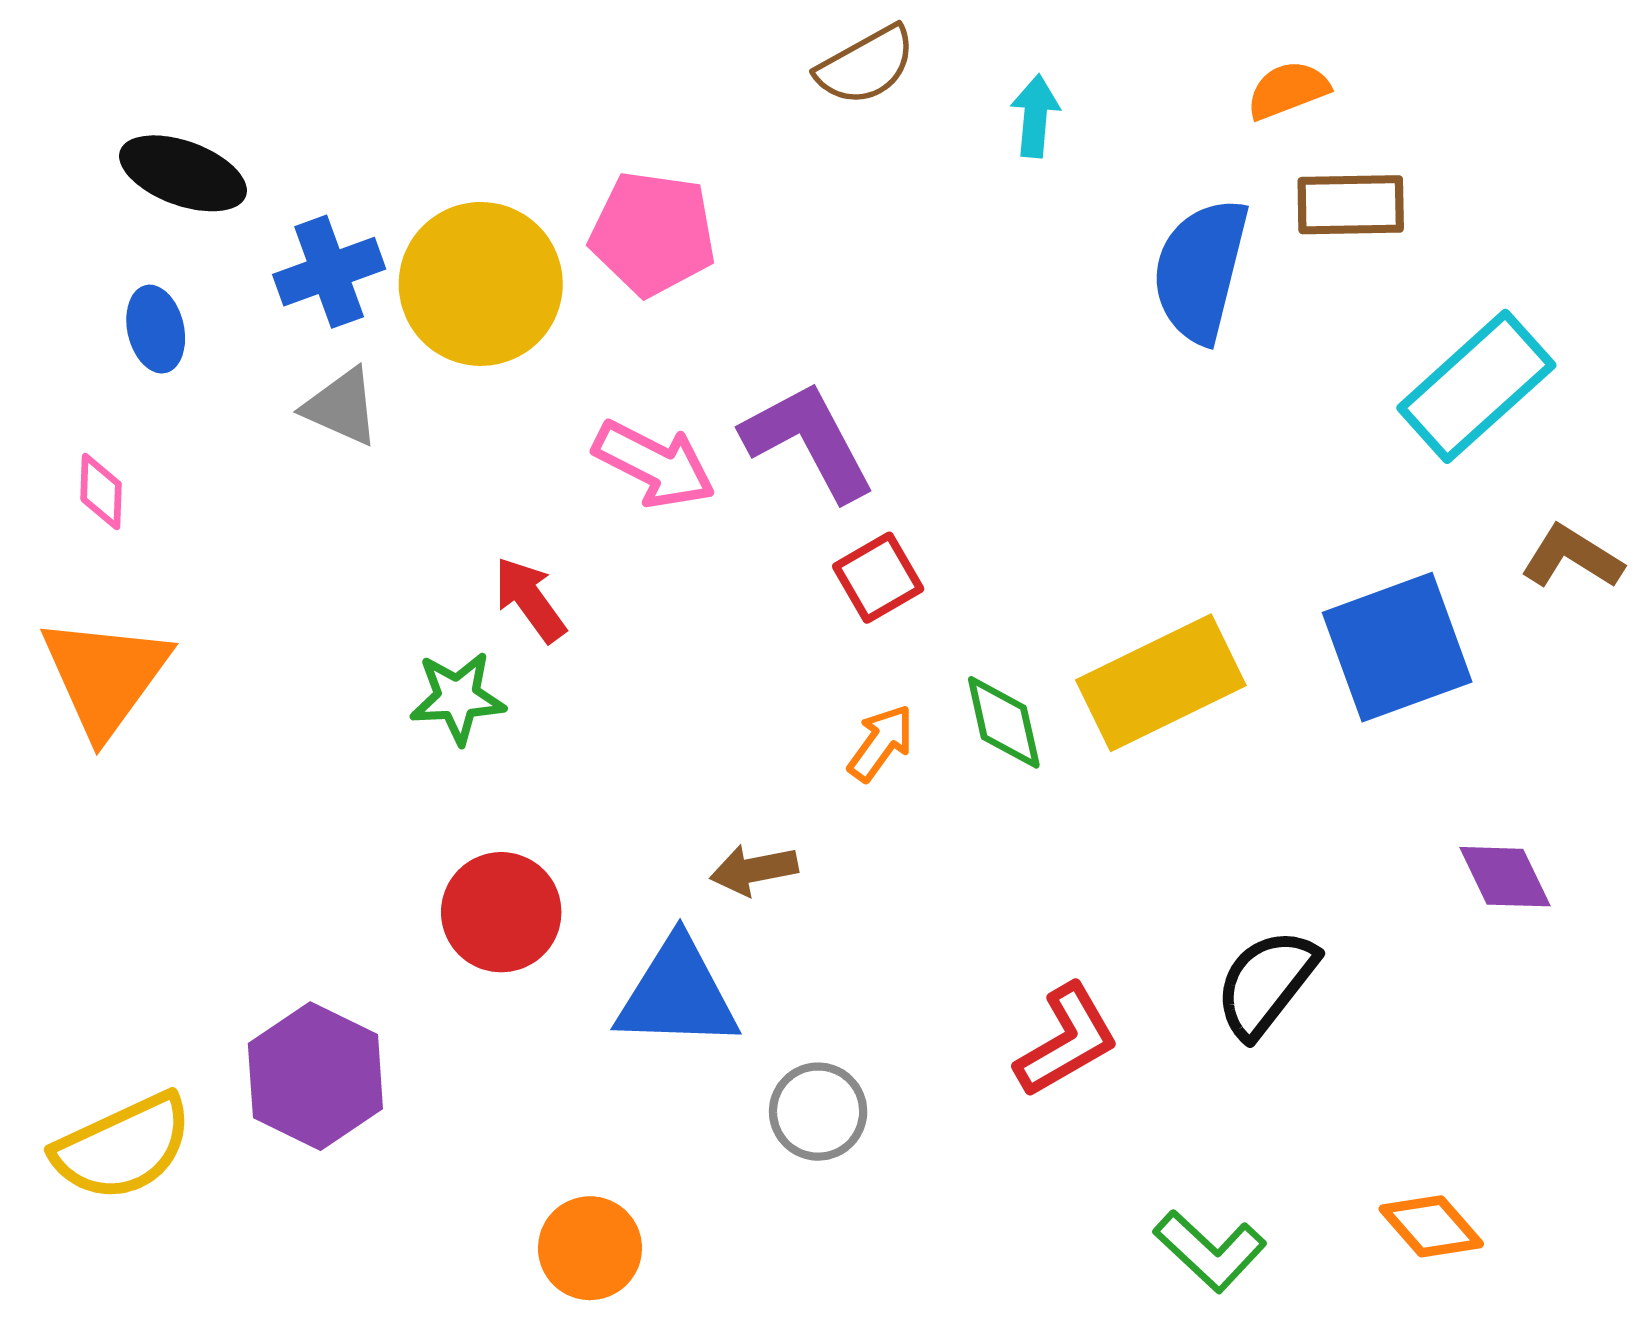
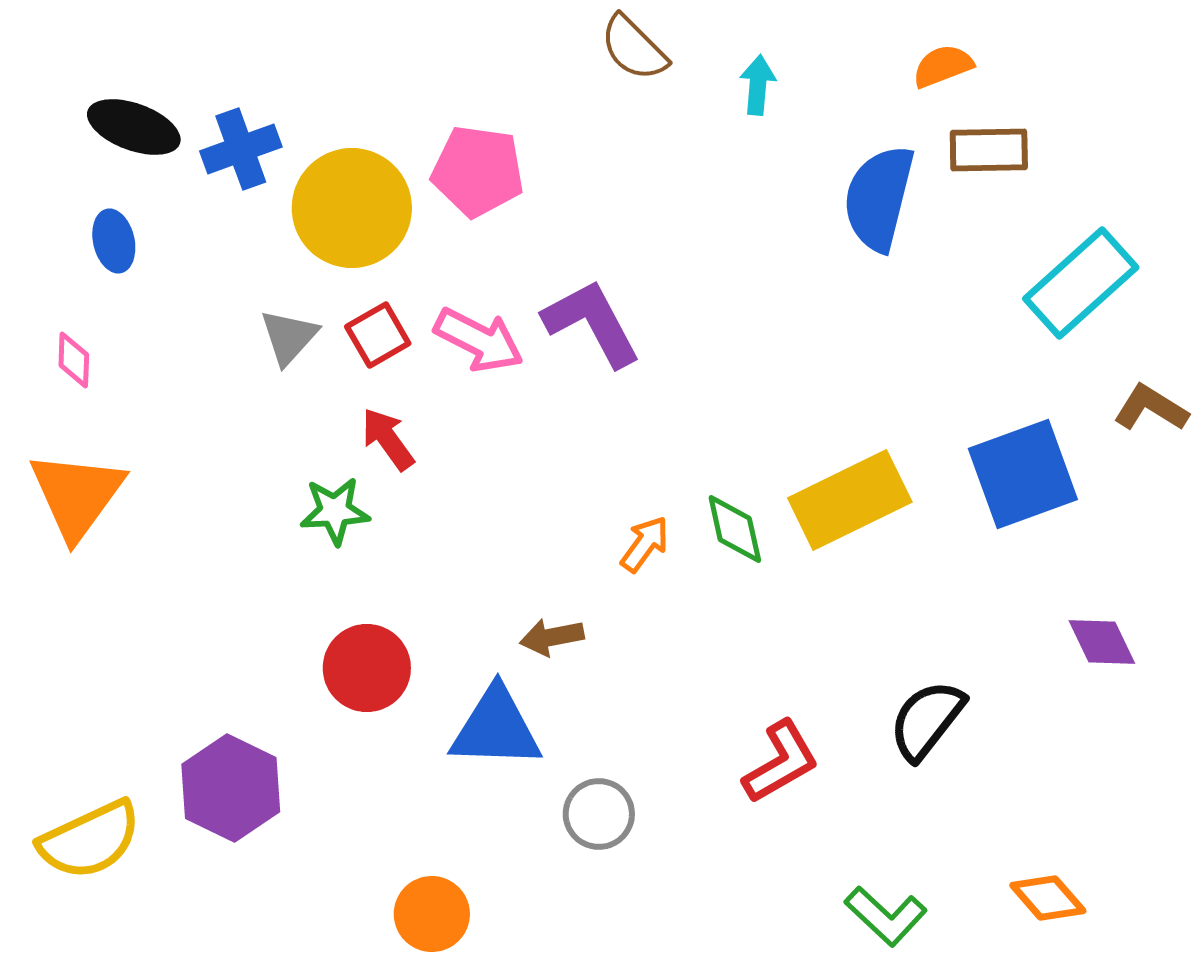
brown semicircle: (866, 65) -> (634, 48), turned 74
blue cross: (329, 272) -> (241, 149), moved
gray triangle: (341, 407) -> (289, 337), moved, turned 48
red square: (878, 578) -> (378, 335), moved

